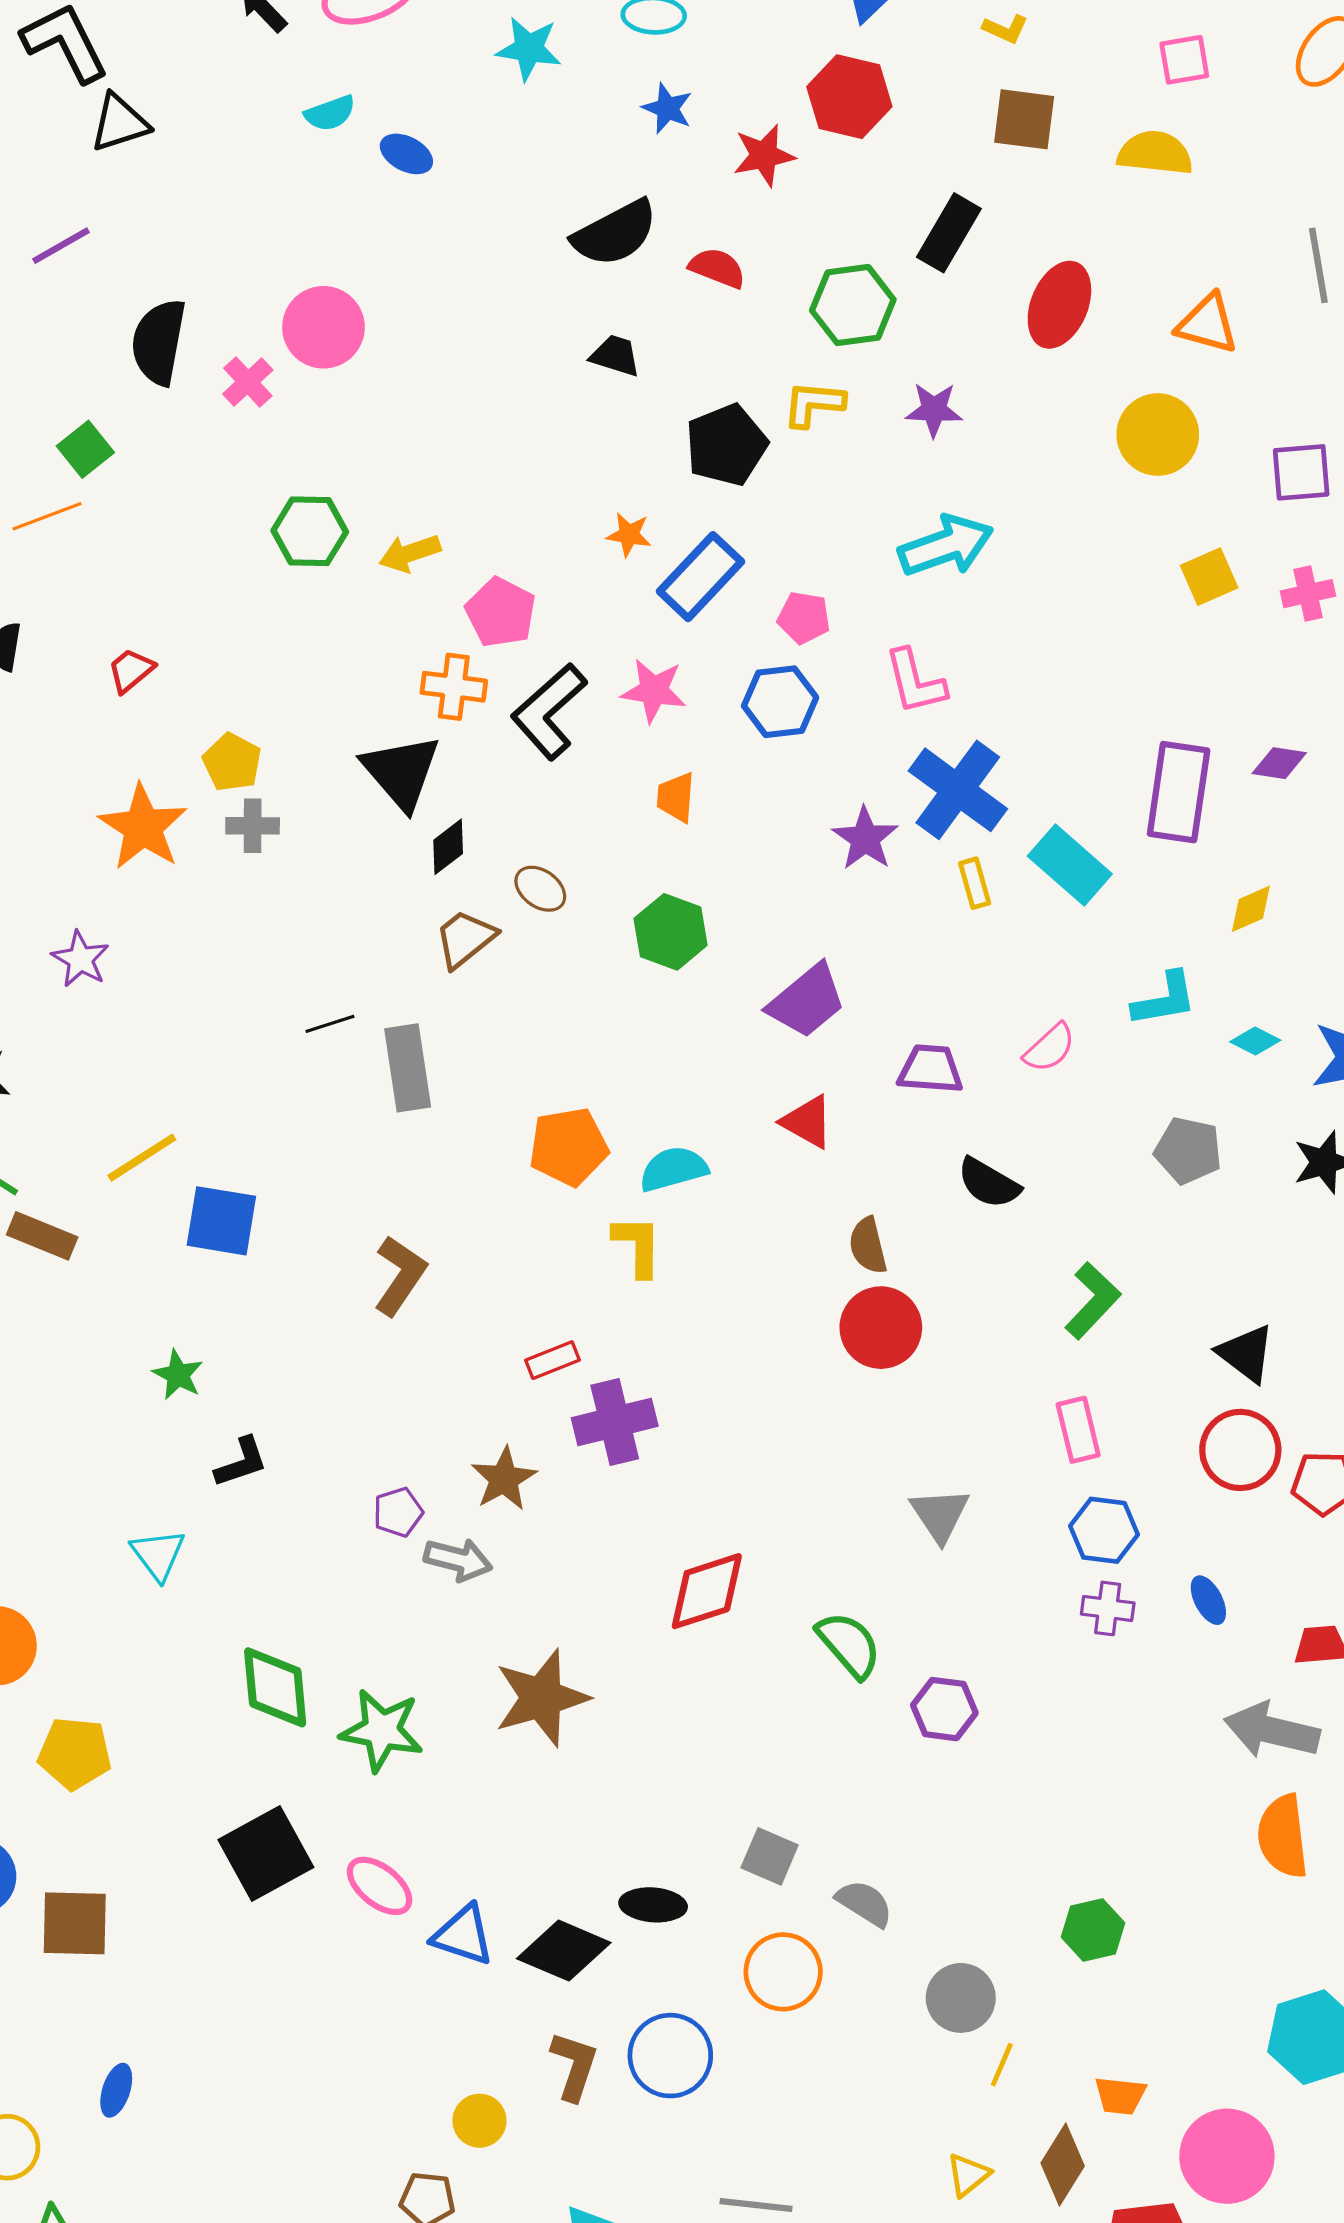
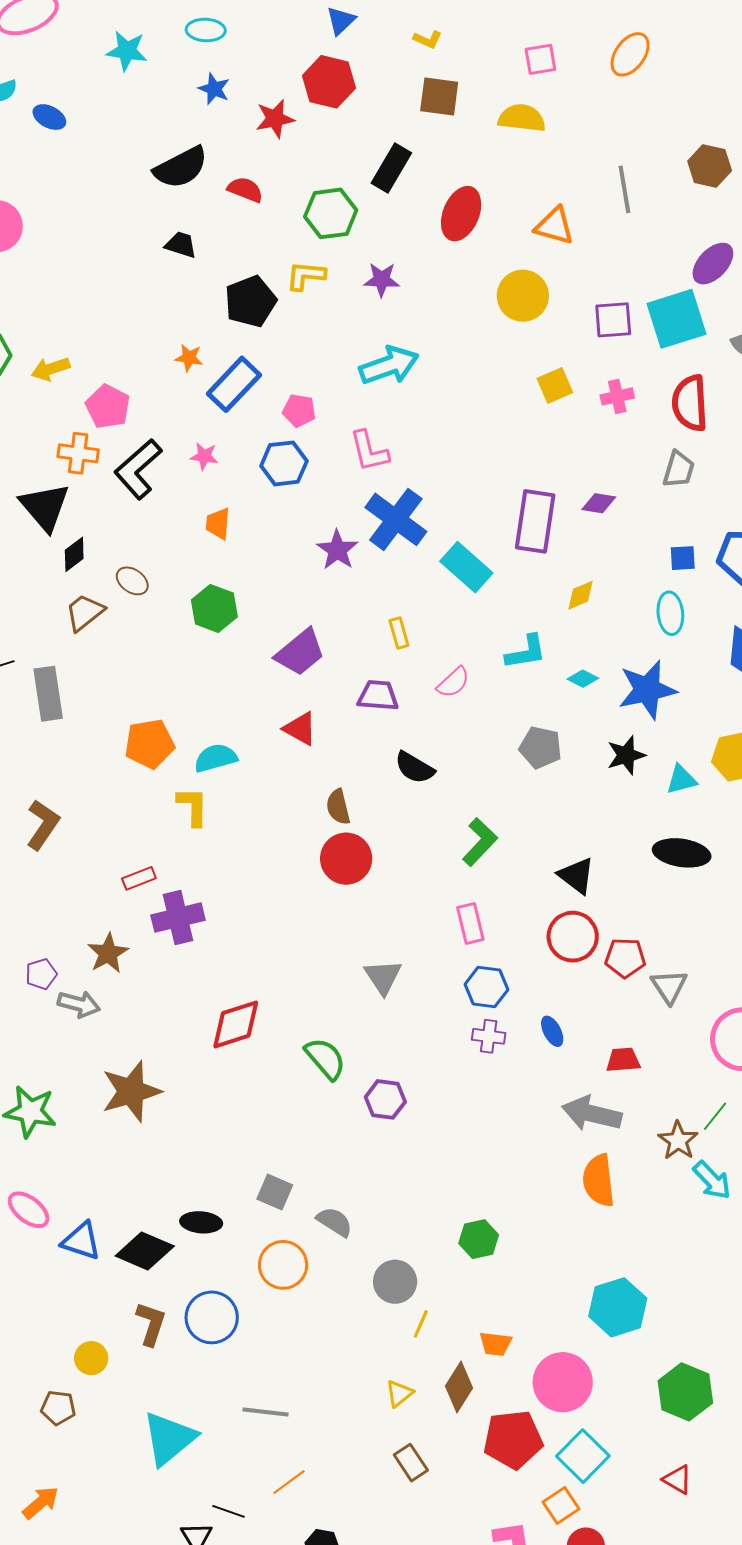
pink star: (654, 691) -> (204, 456), size x0.7
yellow rectangle: (975, 883) -> (399, 633), moved

